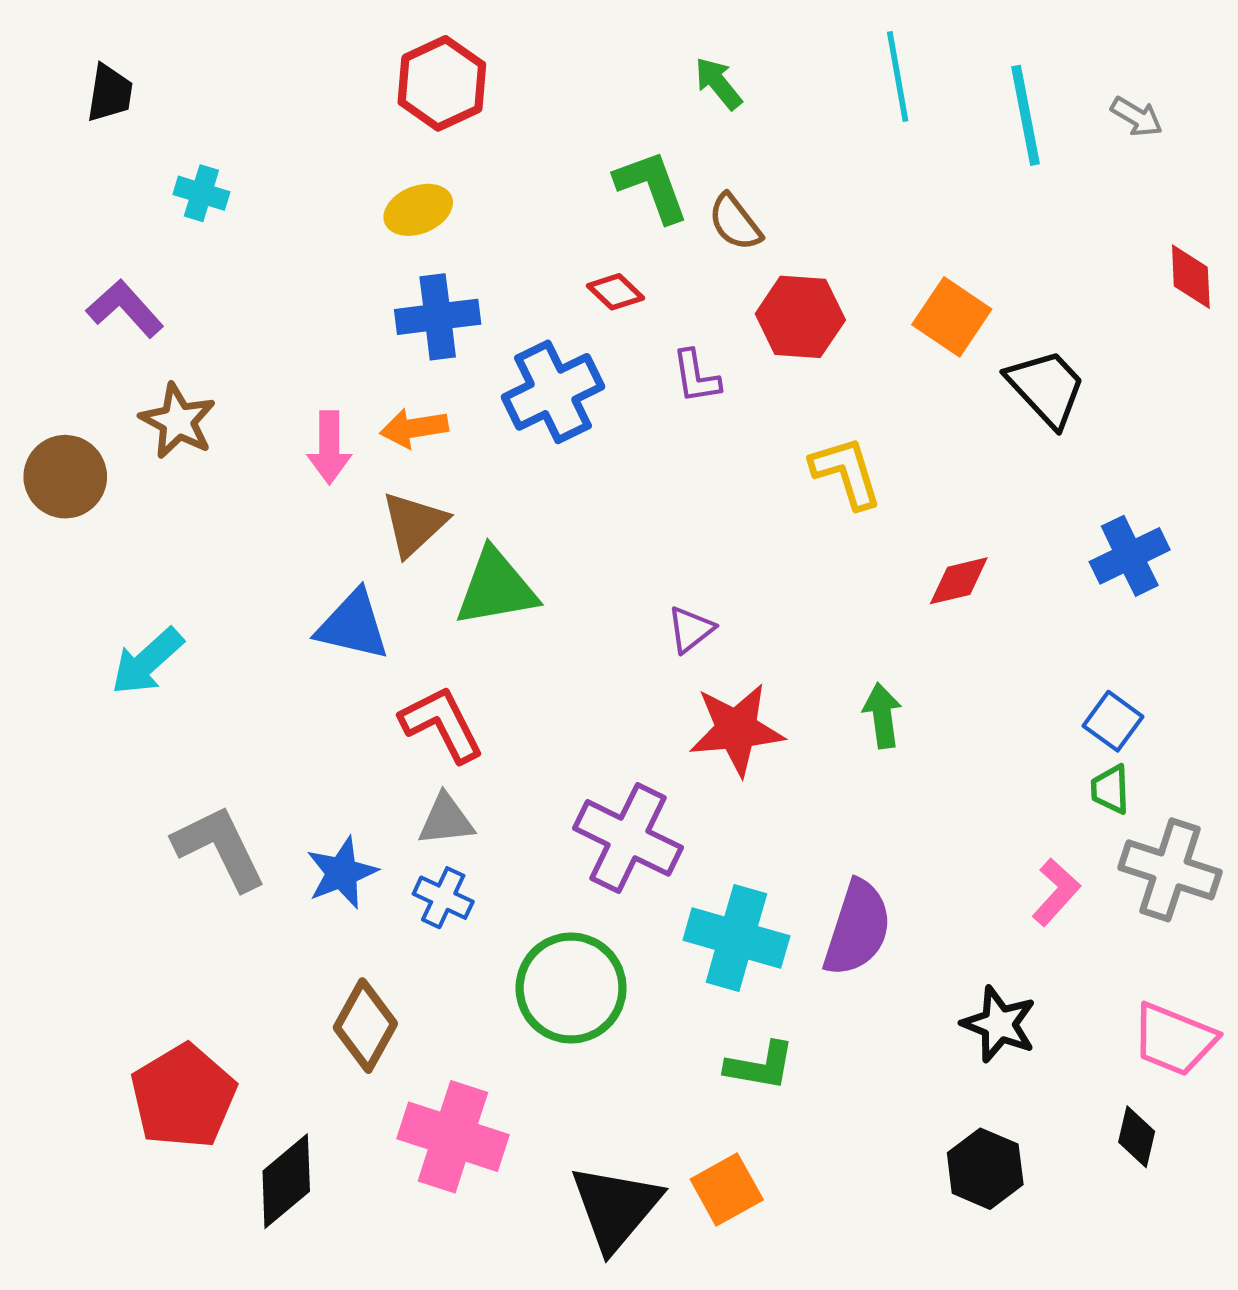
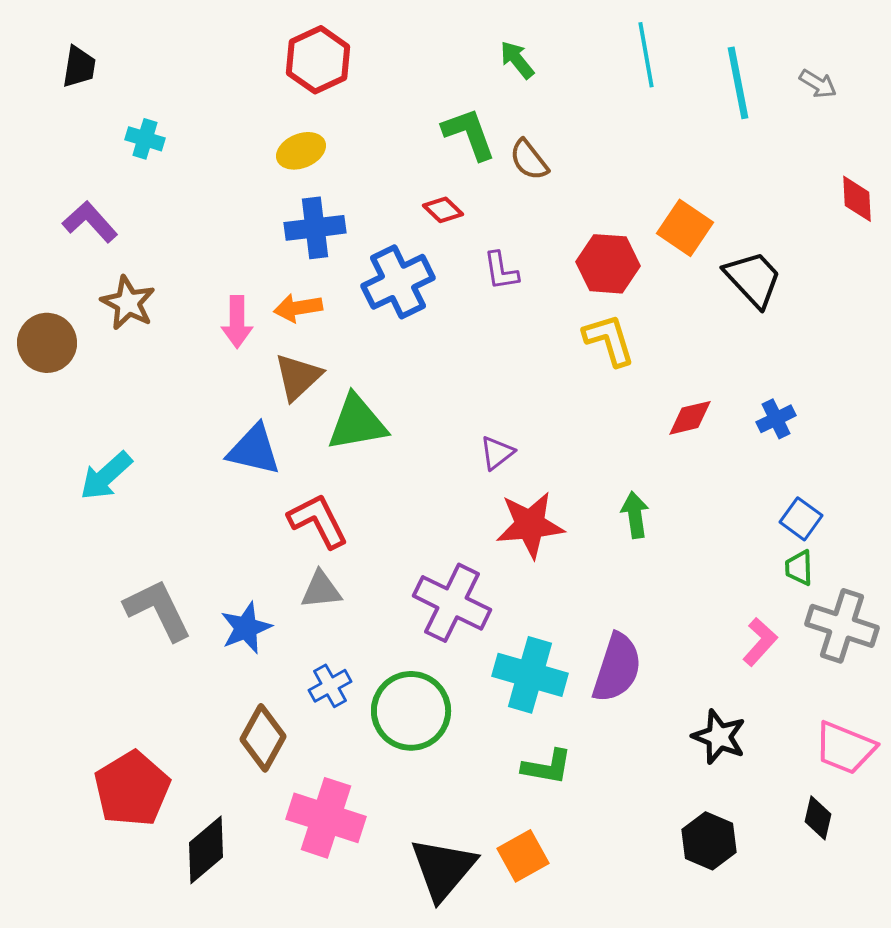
red hexagon: (800, 317) -> (608, 264), moved
blue cross: (1130, 556) -> (776, 419), moved, size x0.7
blue cross: (443, 898) -> (330, 686), moved, turned 36

